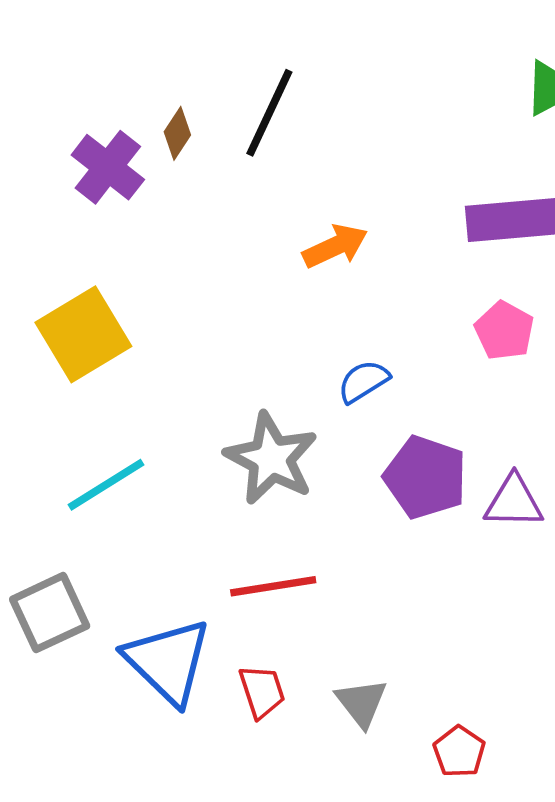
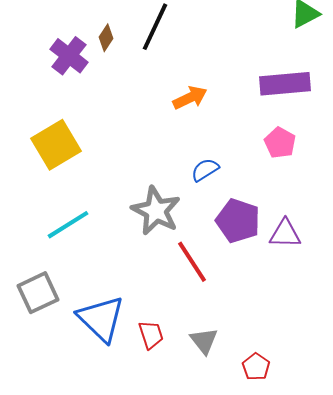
red line: (273, 586) -> (192, 262), moved, turned 66

